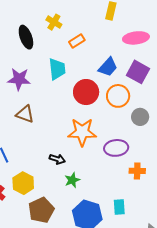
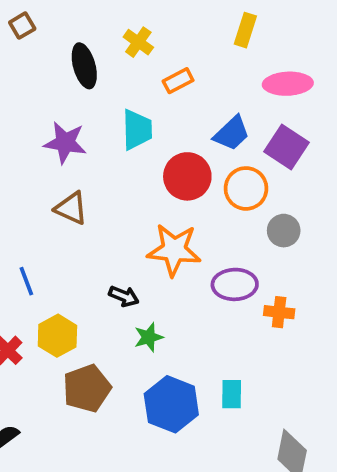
orange cross: (137, 171) -> (279, 312), moved

